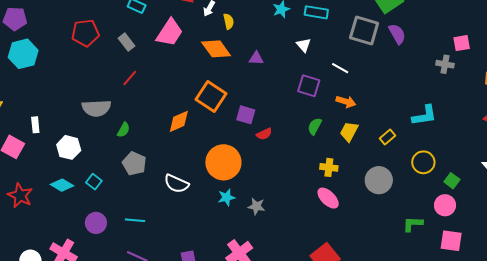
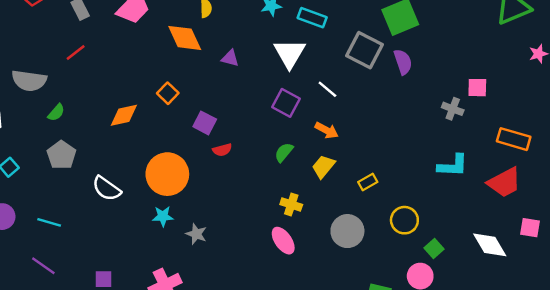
white triangle: (304, 45) -> (290, 53), size x1.8
orange square: (211, 96) -> (168, 93), size x0.6
cyan L-shape: (424, 115) -> (453, 166), moved

